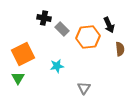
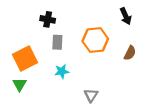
black arrow: (109, 25) -> (126, 16), moved
gray rectangle: (62, 29) -> (57, 42), moved, turned 48
brown semicircle: (120, 49) -> (130, 53), turned 32

